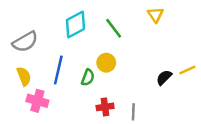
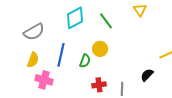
yellow semicircle: (24, 76) -> (33, 60), turned 42
black semicircle: (164, 77) -> (147, 75), moved

